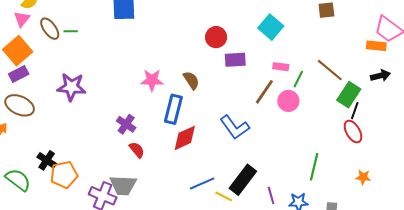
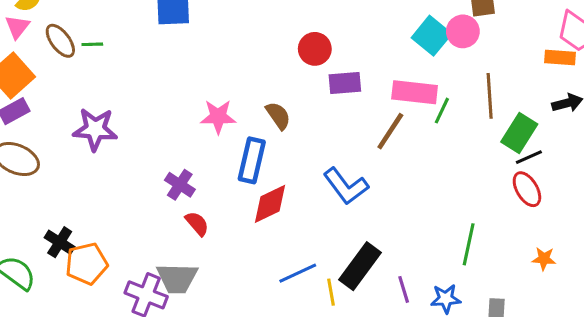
cyan square: (271, 27) -> (432, 36), moved
pink rectangle: (281, 67) -> (415, 92), size x1.8
brown line: (330, 70) -> (490, 96), turned 48
pink circle: (288, 101) -> (463, 31), moved
black line: (355, 111) -> (529, 157), turned 48
yellow line: (224, 196) -> (331, 292), turned 54

